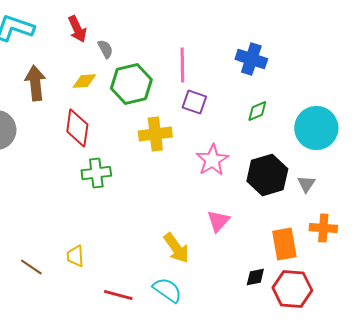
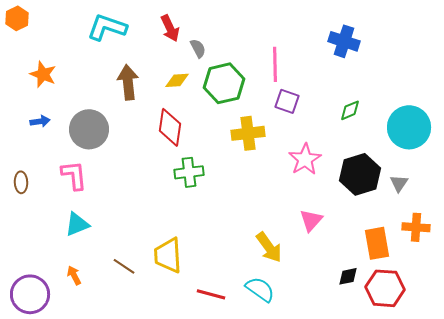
blue cross: (251, 59) -> (344, 41), moved
yellow trapezoid: (75, 256) -> (168, 255), size x1.6

